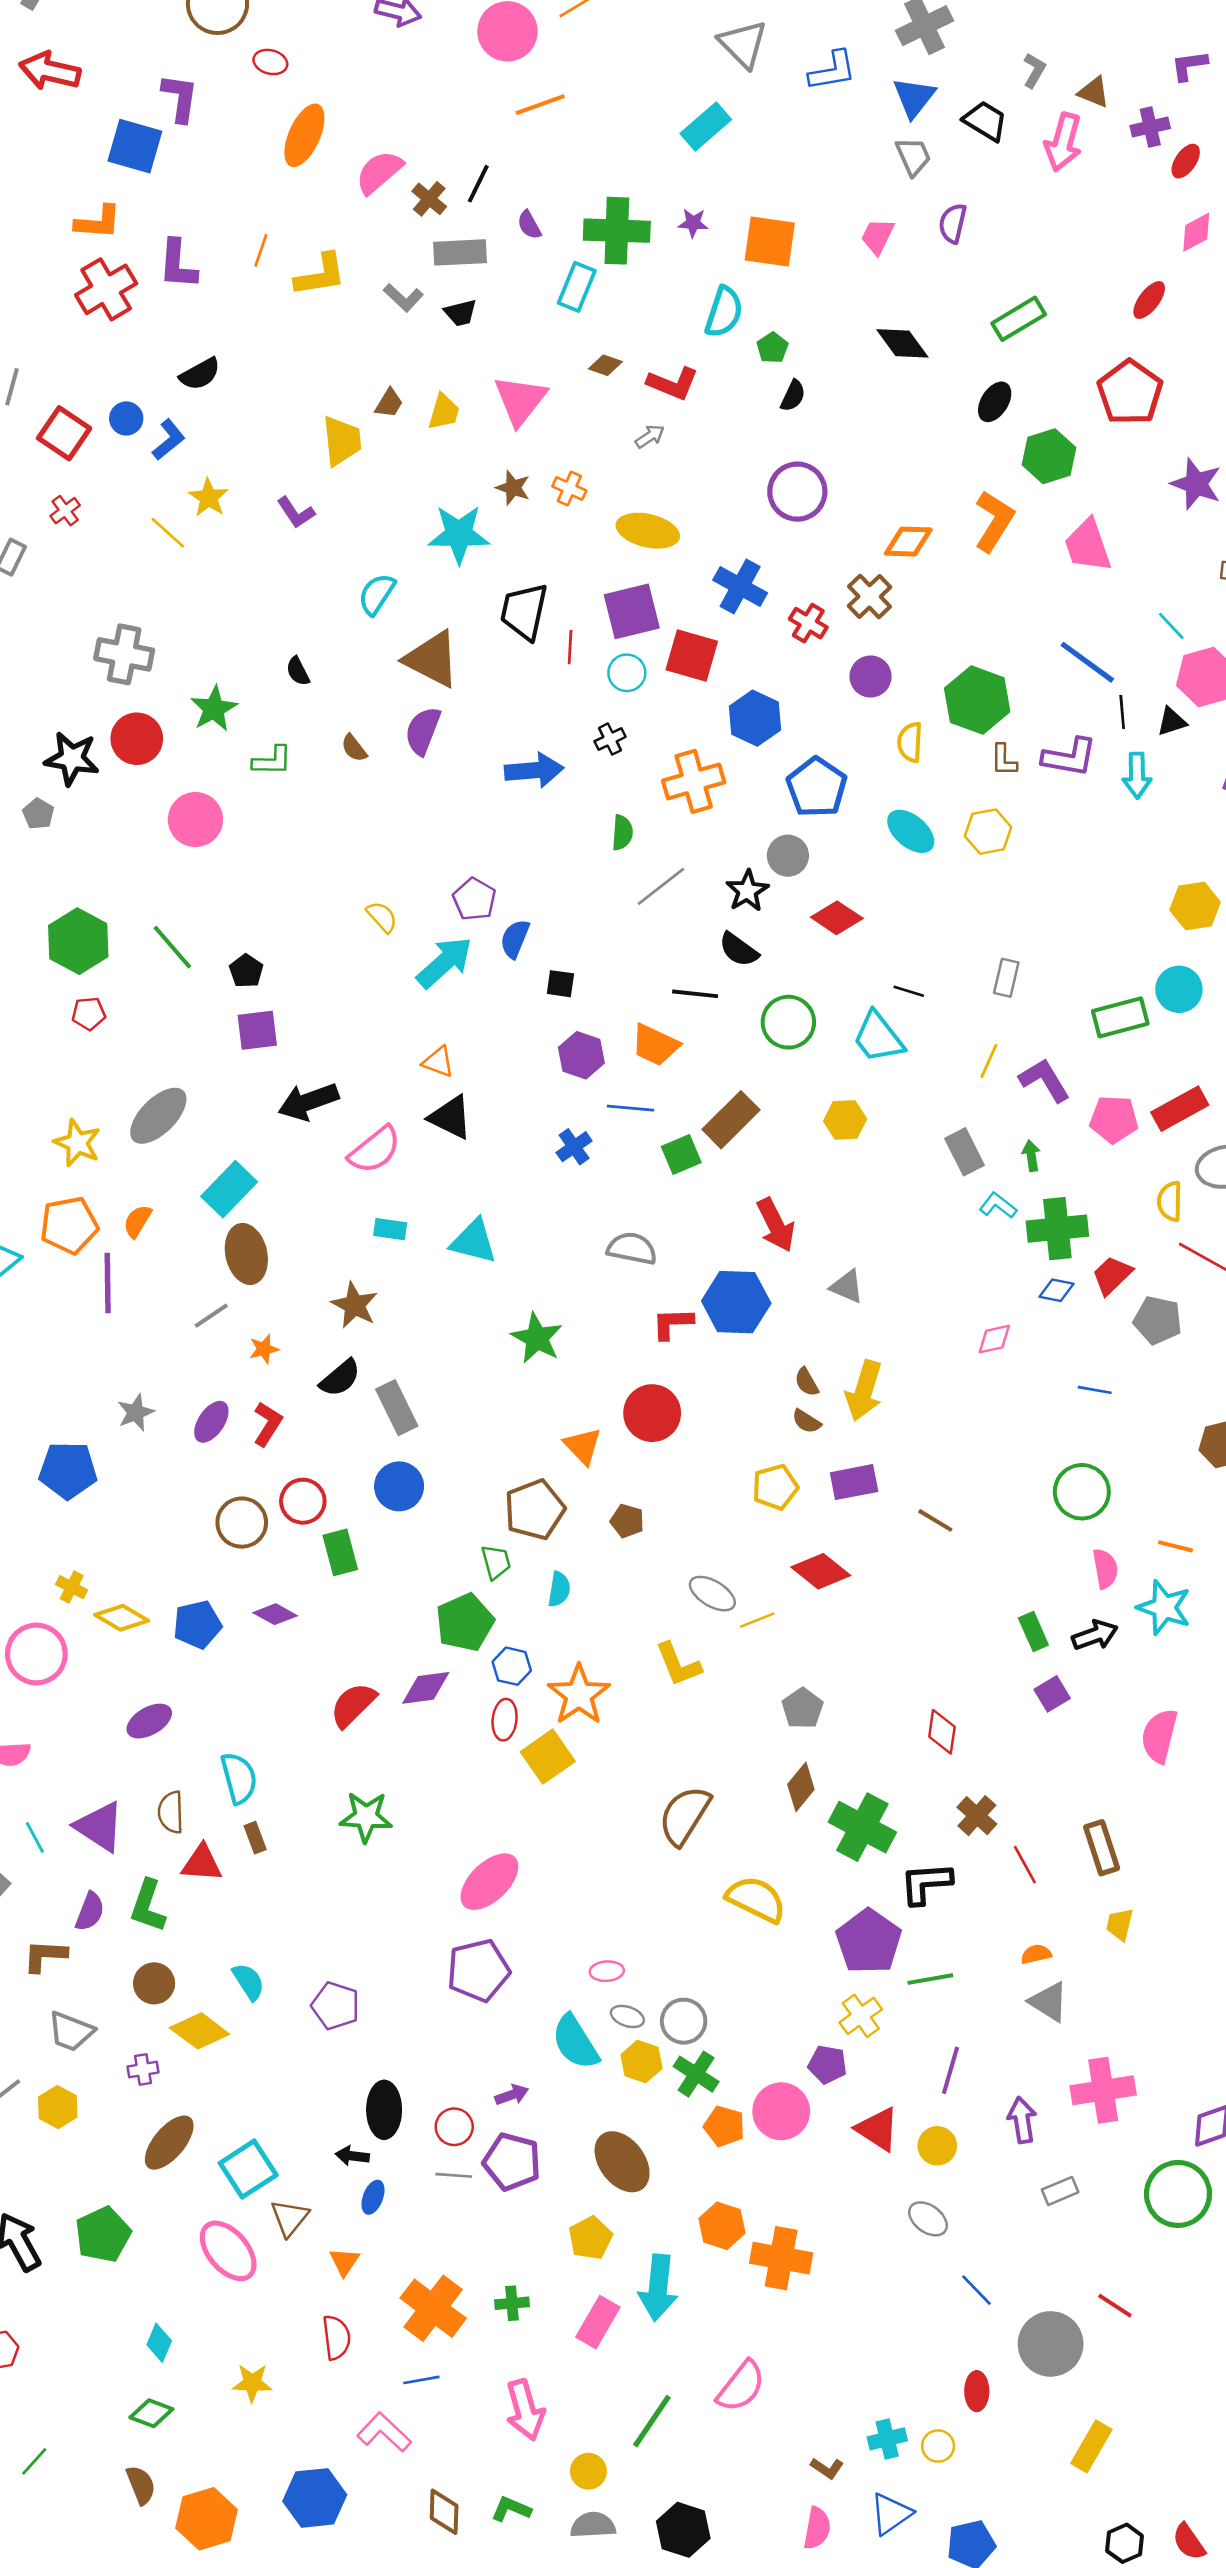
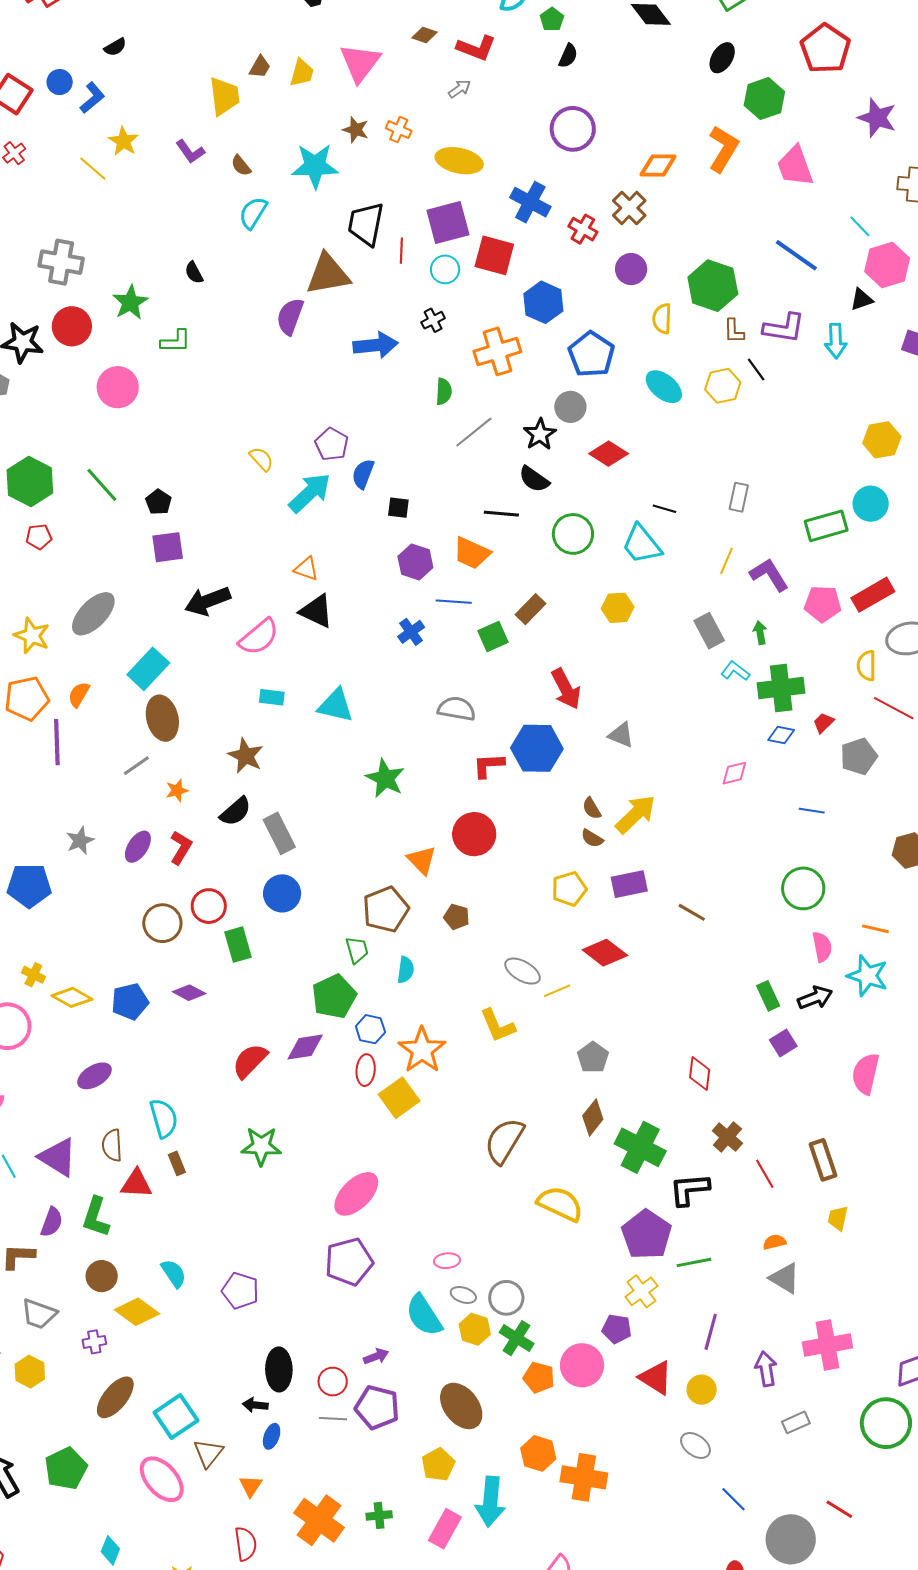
black semicircle: (200, 374) -> (115, 47), size x0.7
brown triangle: (432, 659) -> (328, 274), moved, turned -36
black line: (1122, 712) -> (756, 369), moved, turned -30
brown semicircle: (354, 748) -> (241, 166), moved
brown rectangle: (731, 1120) -> (531, 609), size x0.7
red trapezoid: (1112, 1275) -> (823, 723), size x0.7
gray pentagon: (1158, 1320) -> (859, 756), turned -30
yellow arrow: (864, 1391) -> (636, 814), turned -150

